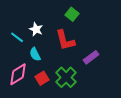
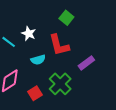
cyan semicircle: (35, 54) -> (38, 60), moved, turned -80
red square: (42, 78) -> (35, 93), moved

